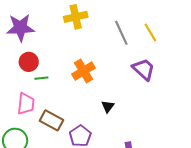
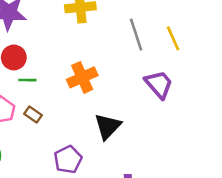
black triangle: (108, 107) -> (108, 126), size x1.6
brown rectangle: (51, 120) -> (33, 115), moved, size x0.6

